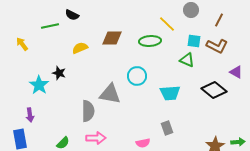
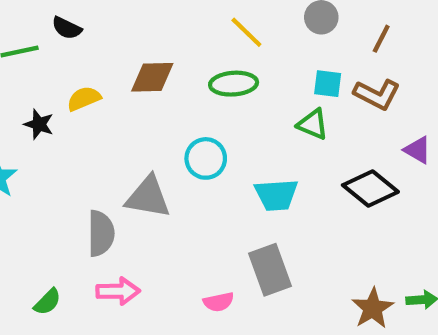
yellow line: (167, 24) -> (246, 32), moved
black star: (59, 73) -> (39, 124), moved
gray rectangle: (167, 128) -> (270, 270), size x1.6

